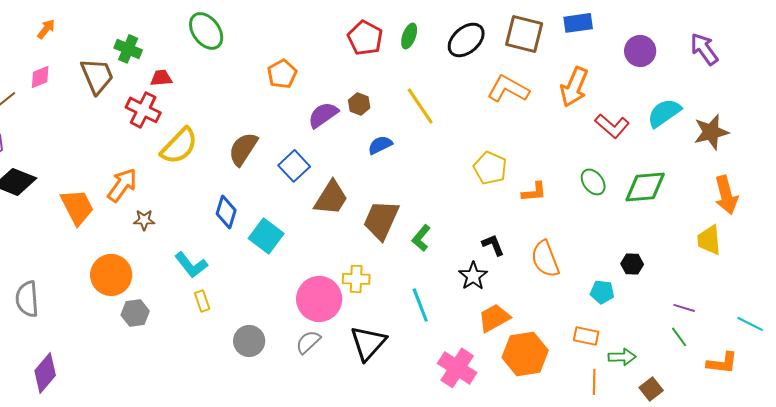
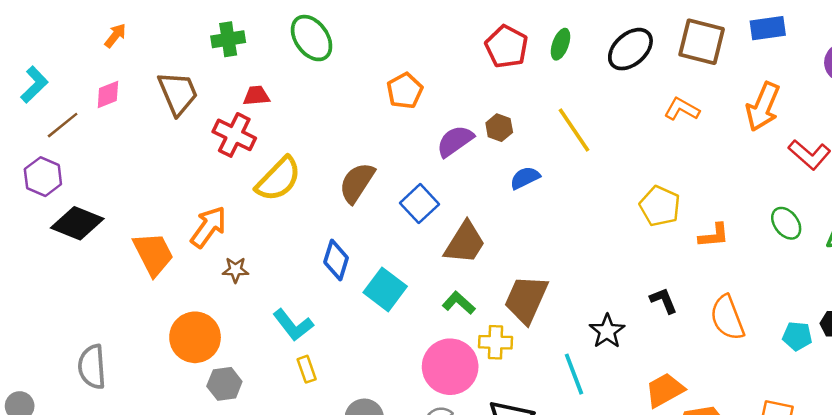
green cross: (128, 49) -> (228, 39), moved, turned -32
orange L-shape: (508, 89) -> (682, 109), size x0.7
brown trapezoid: (381, 220) -> (526, 299), moved
green L-shape: (421, 238) -> (459, 303), moved, turned 92
black star: (473, 276) -> (607, 331), moved
cyan pentagon: (602, 292) -> (797, 336), moved

